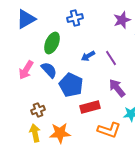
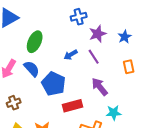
blue cross: (75, 18) -> (79, 17), moved
purple star: (122, 20) -> (98, 34), moved
brown cross: (38, 110) -> (14, 103), moved

